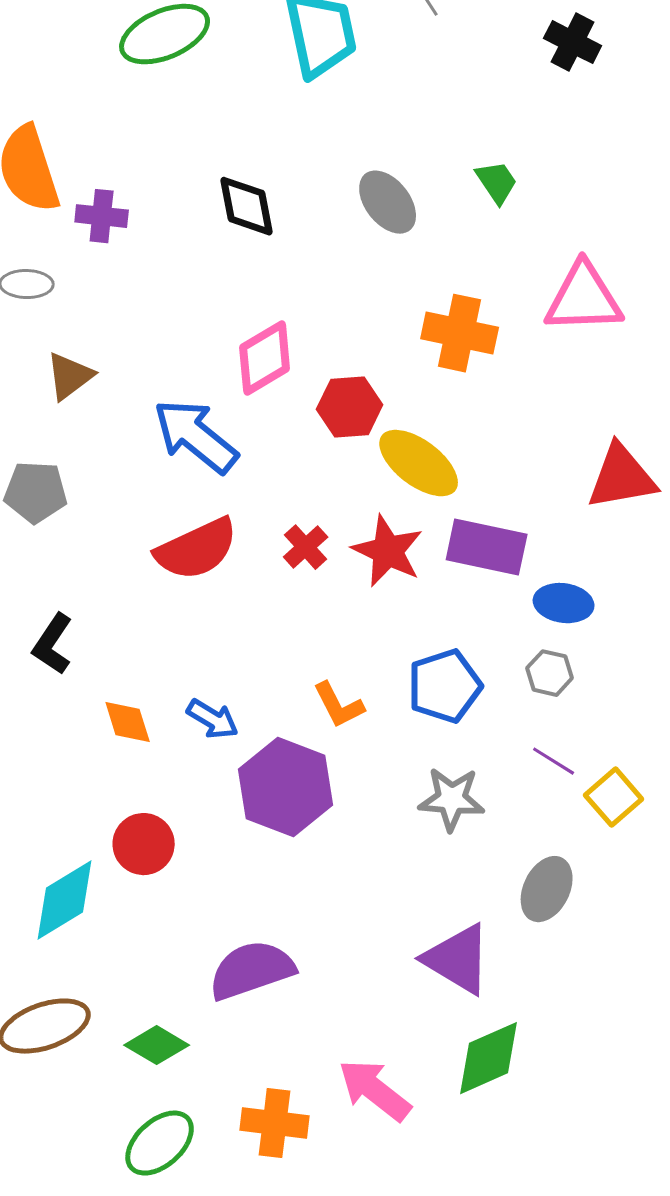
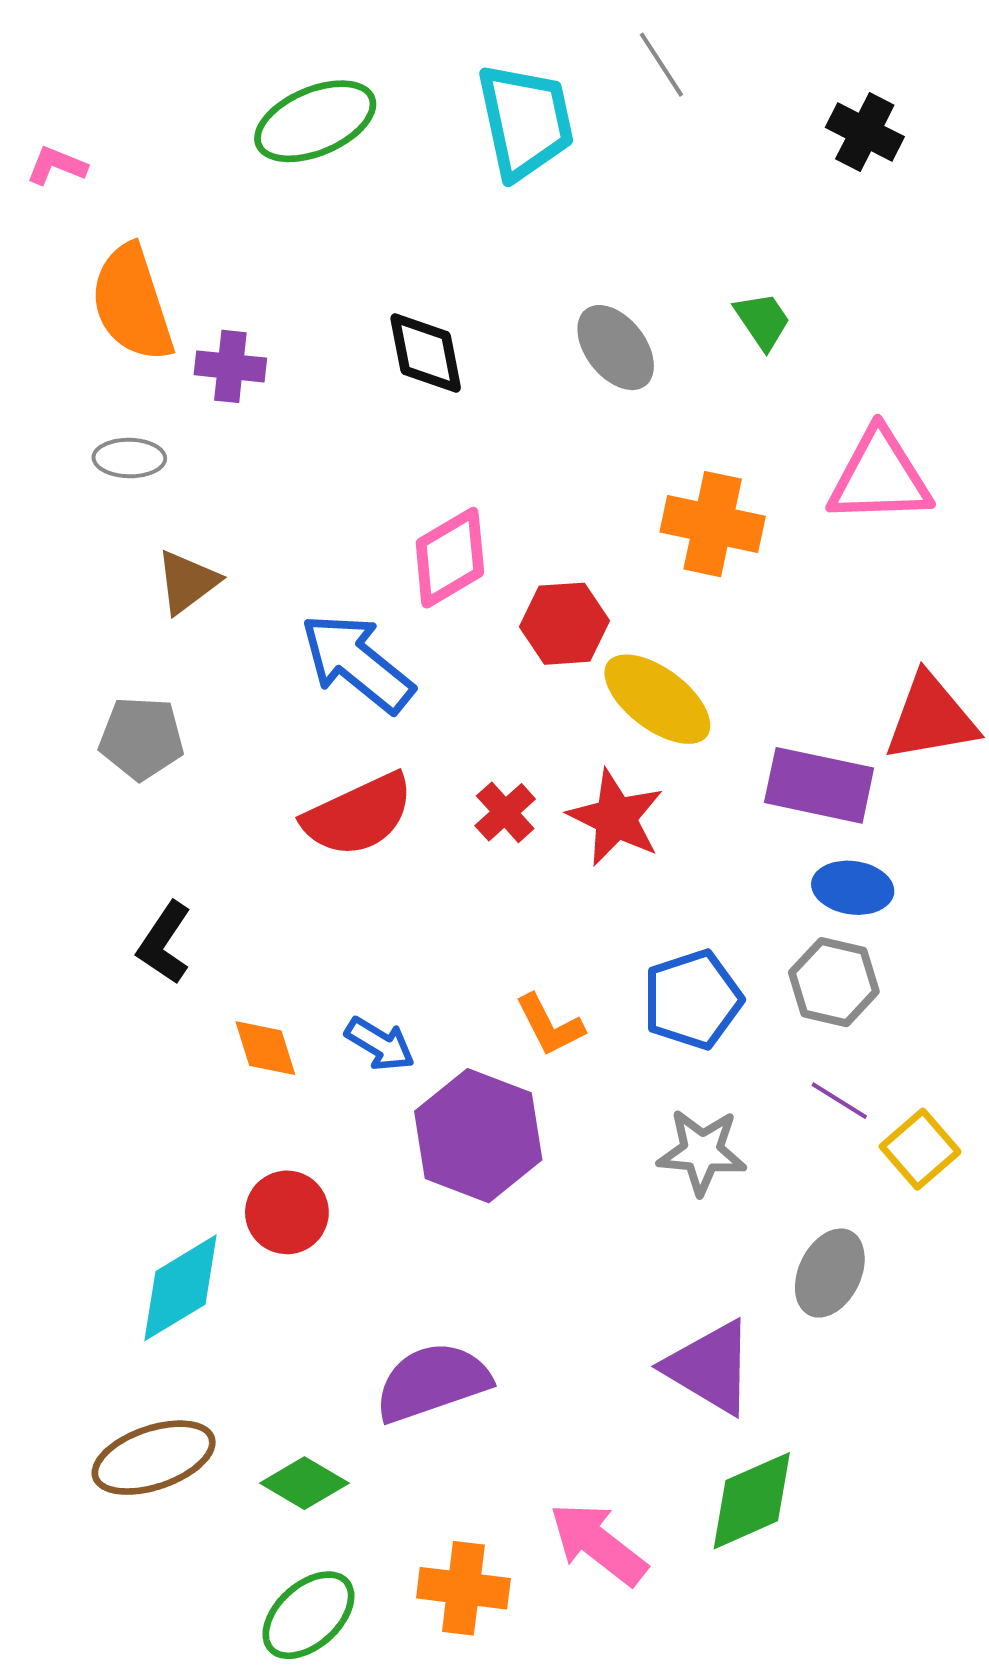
purple rectangle: (487, 547) -> (819, 785), moved
gray hexagon: (550, 673) -> (834, 982), size x1.4

